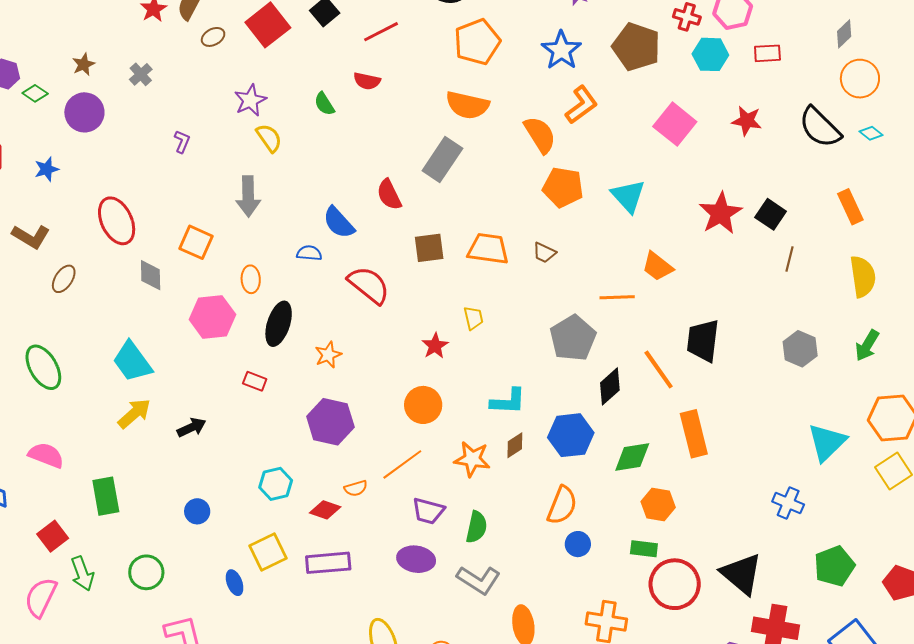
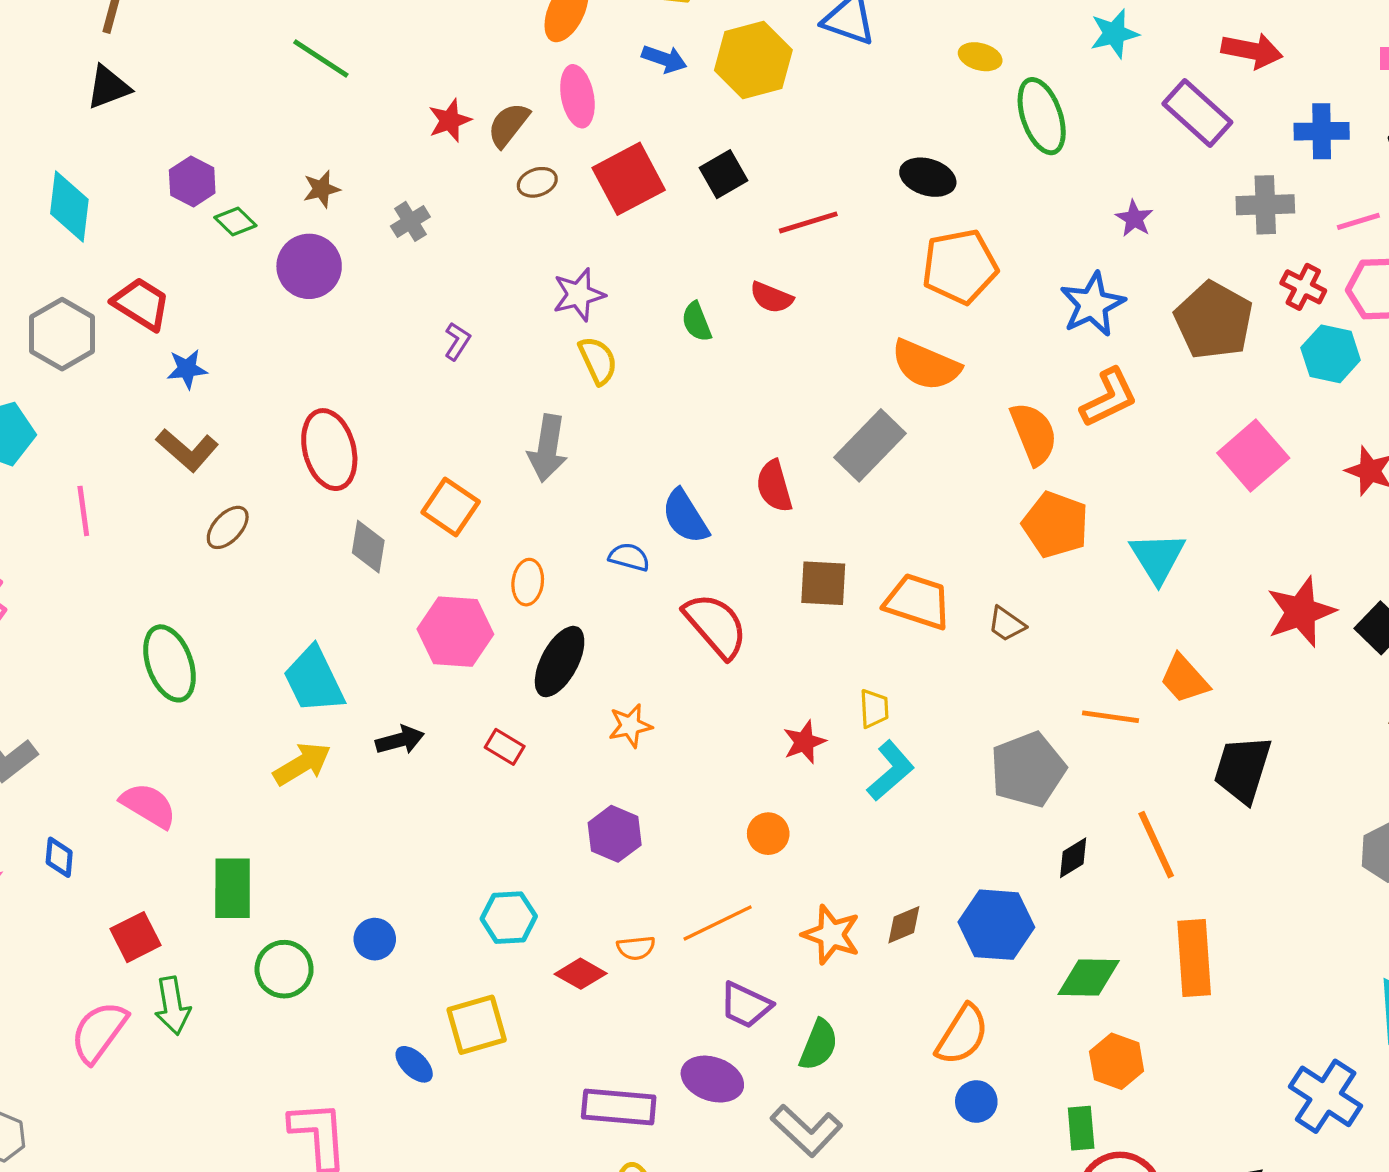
blue star: (47, 169) -> (187, 369), moved
black trapezoid: (703, 341) -> (1243, 769), moved
black diamond: (610, 386) -> (1073, 858), size x0.7
cyan L-shape: (508, 401) -> (891, 771), moved, turned -54
orange circle: (423, 405) -> (768, 834), size x0.7
purple hexagon: (330, 422) -> (615, 834), size x0.7
black arrow: (192, 427) -> (400, 740), moved
blue cross: (788, 503) -> (1326, 1096), size x1.4
green rectangle: (644, 549) -> (1081, 1128), turned 68
purple rectangle: (328, 563) -> (619, 1107), moved
green circle: (146, 572) -> (284, 969), moved
blue ellipse: (235, 583) -> (414, 1064), turned -35

